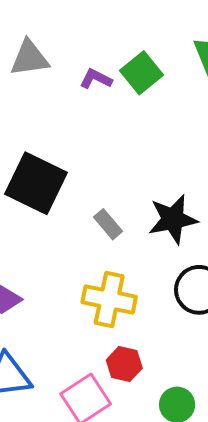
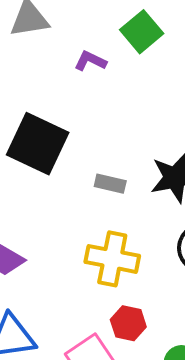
purple L-shape: (96, 79) -> (90, 61), moved
gray rectangle: (108, 224) -> (110, 184), turned -36

